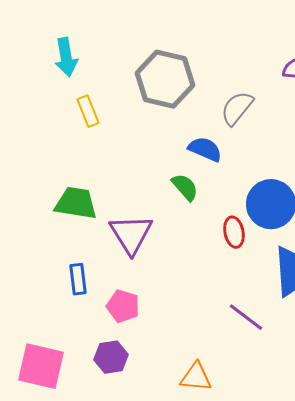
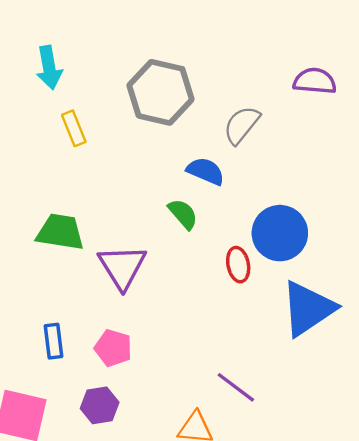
blue rectangle: (78, 279) -> (54, 341), moved
purple line: (246, 317) -> (236, 387), moved

